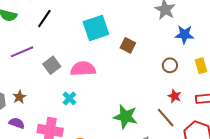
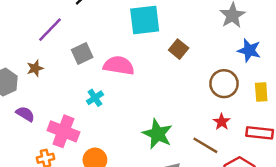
purple line: (22, 52) -> (50, 30), turned -35
brown circle: (170, 65) -> (224, 84), size x1.5
brown star: (19, 97) -> (35, 68), moved
brown line: (166, 118) -> (205, 145), turned -30

